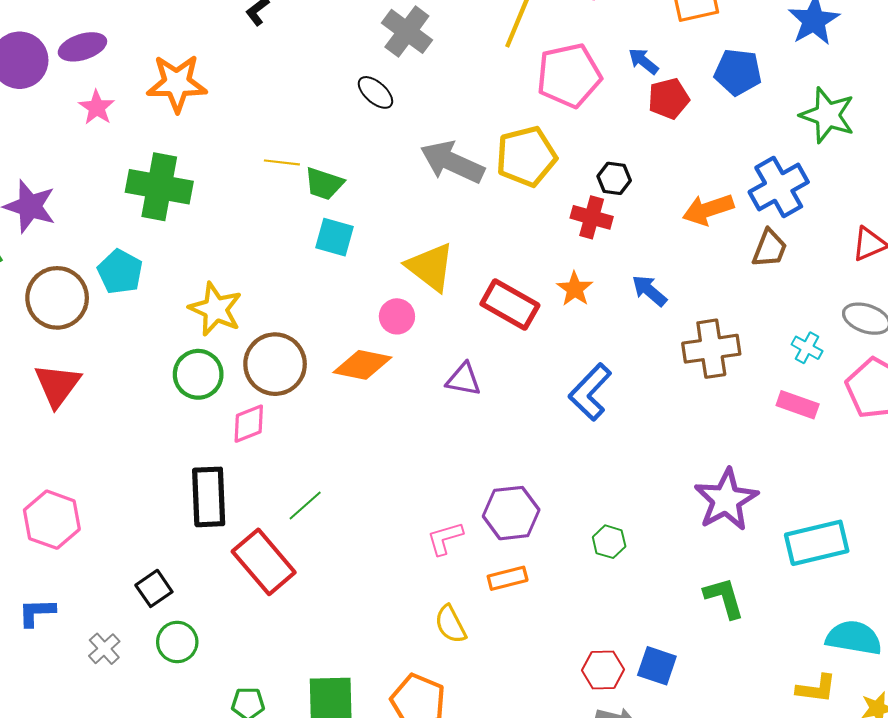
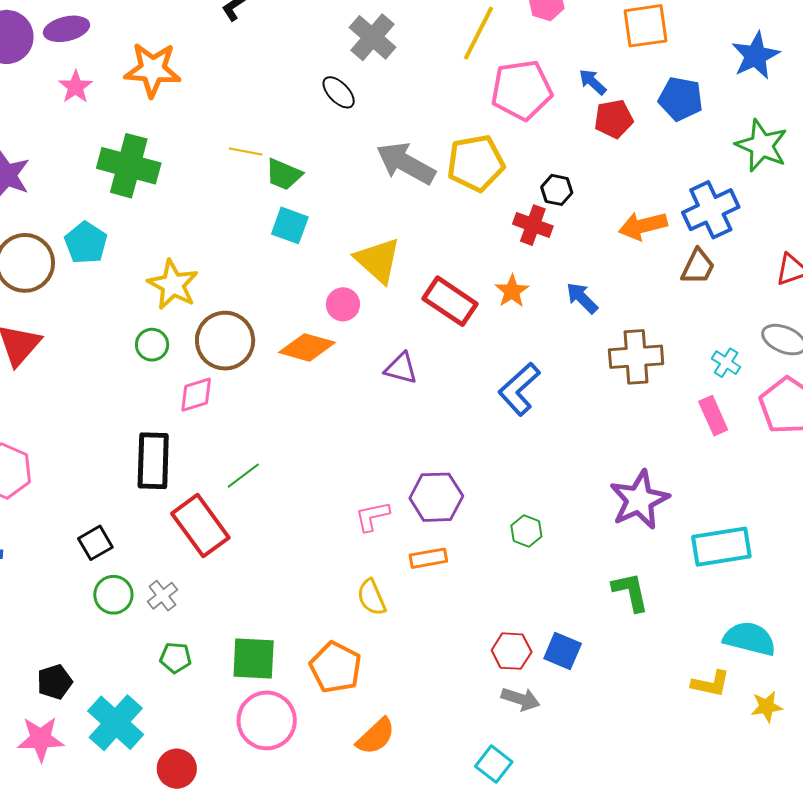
green circle: (198, 374) -> (152, 345), size x0.7
pink rectangle: (798, 405) -> (713, 416), turned 42
gray cross: (104, 649) -> (162, 596), moved

